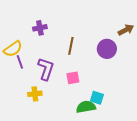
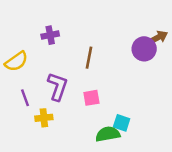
purple circle: (107, 49) -> (144, 49), moved
purple line: (20, 62) -> (25, 98), moved

